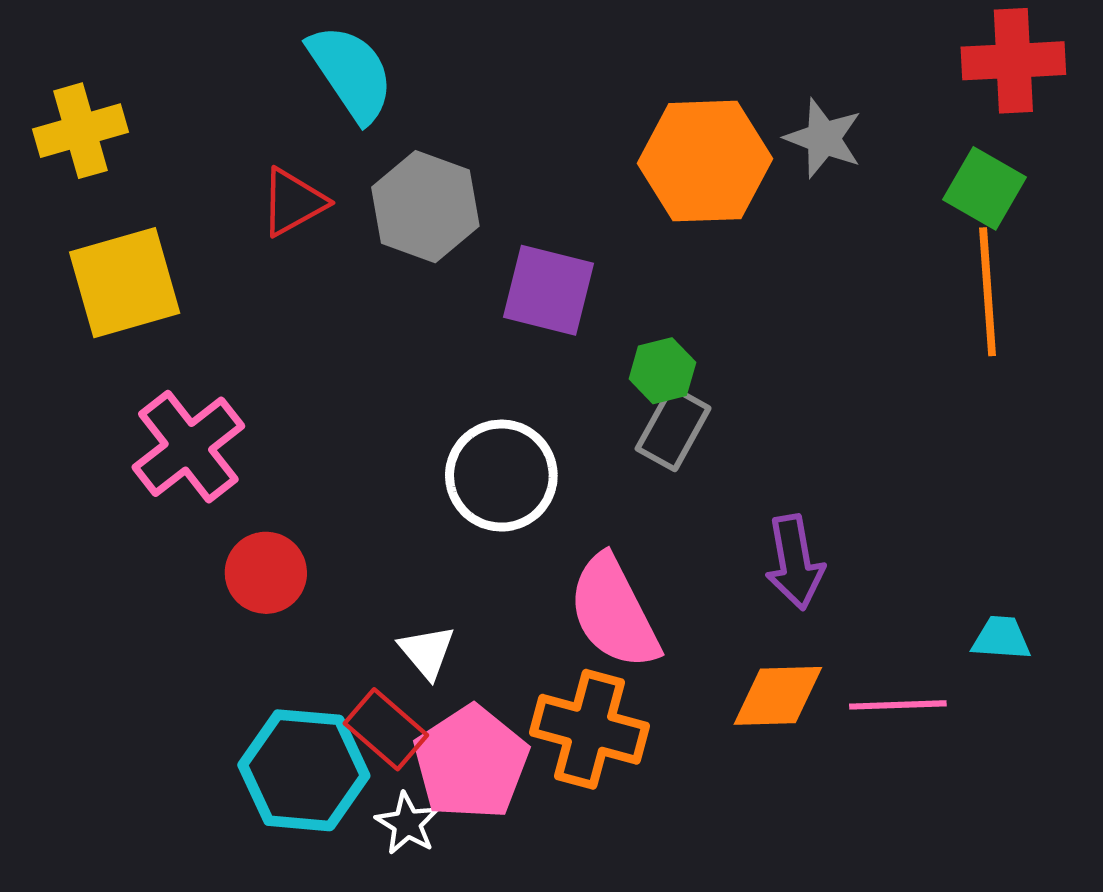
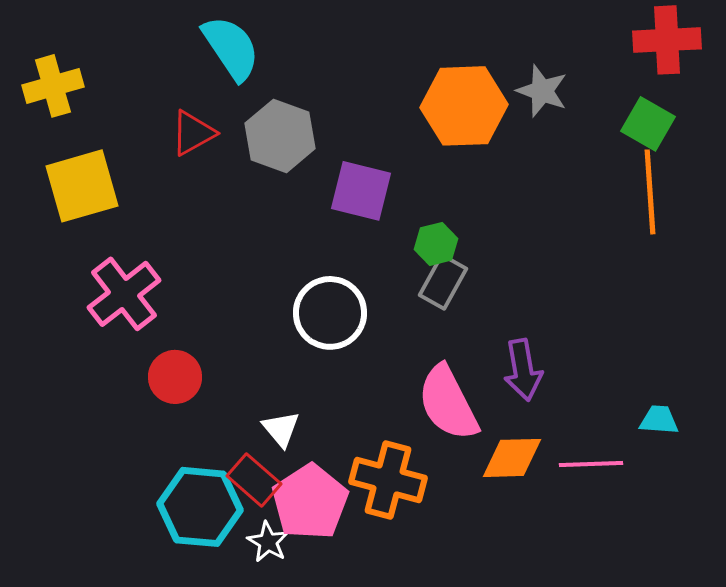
pink semicircle: (614, 612) -> (448, 403), moved

